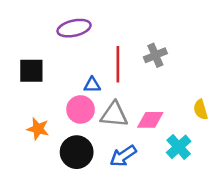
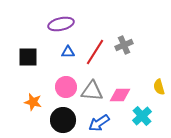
red line: (118, 64) -> (95, 52), turned 32
blue triangle: (92, 85) -> (68, 52), moved

